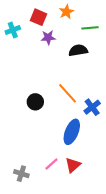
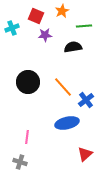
black circle: (35, 102) -> (28, 82), moved, size x1.5
blue ellipse: (72, 132) -> (67, 123), turned 55
pink line: (51, 164) -> (27, 137), moved, turned -40
red triangle: (73, 165) -> (85, 154), moved

